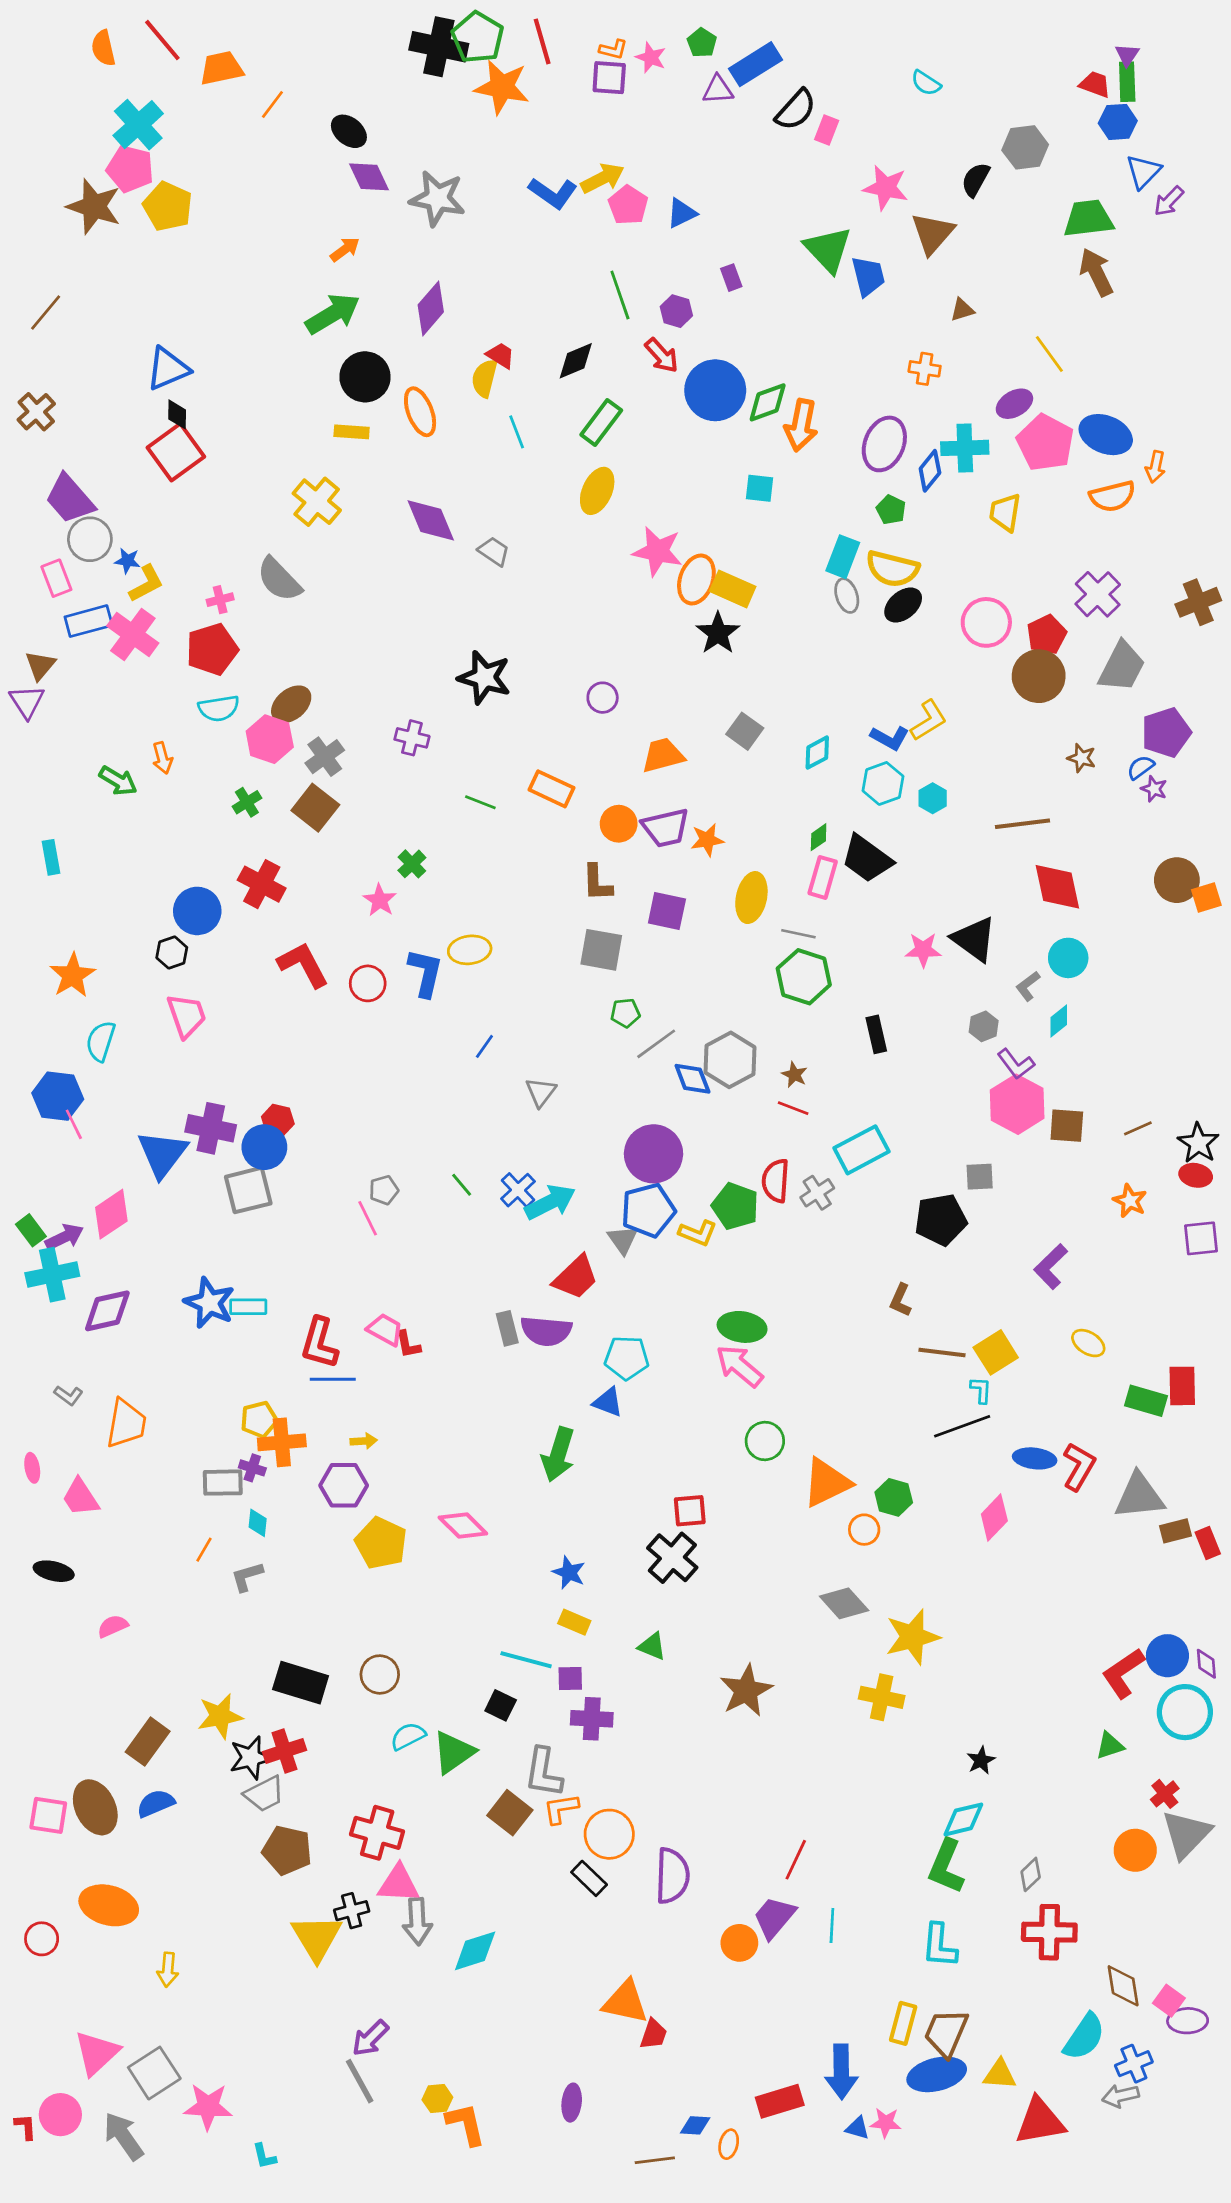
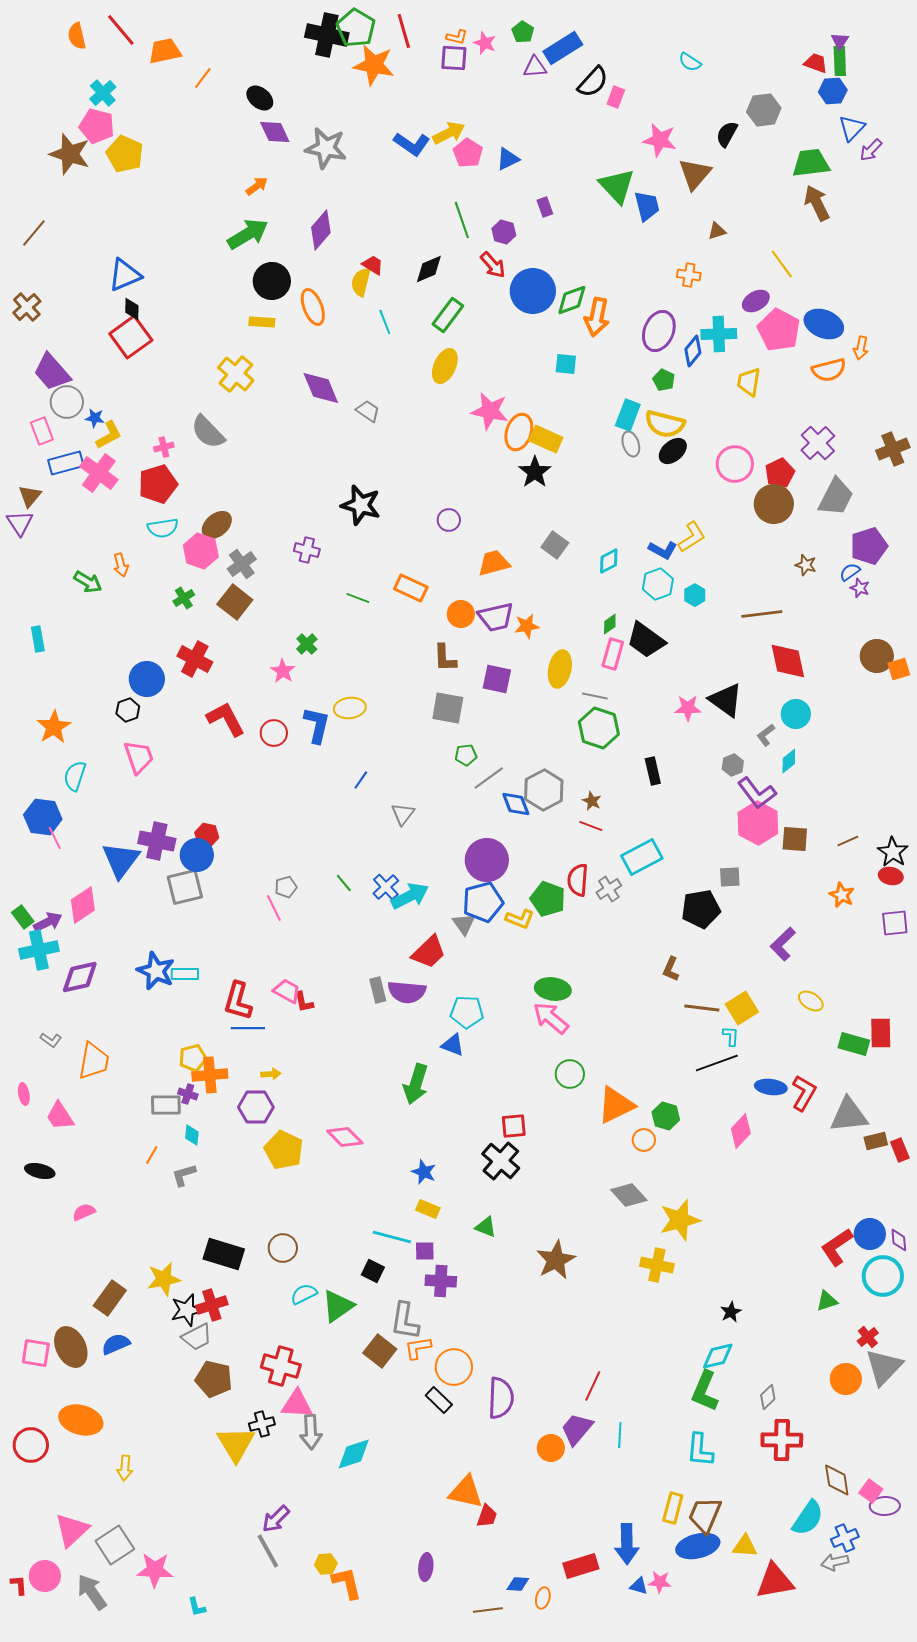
cyan cross: (138, 125) -> (103, 93), size x0.7
purple L-shape: (1016, 1064) -> (757, 793), size x1.4
red circle: (42, 1939) -> (31, 1445), size x1.4

